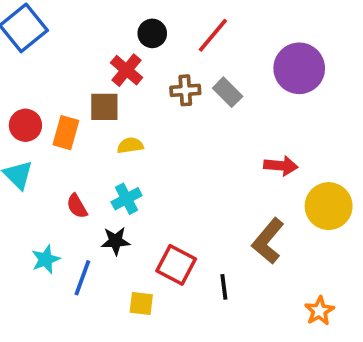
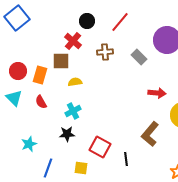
gray rectangle: (228, 92) -> (139, 57), moved
red semicircle: (77, 206) -> (41, 102), moved
blue line: (82, 278) -> (48, 168), moved

